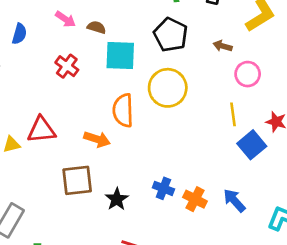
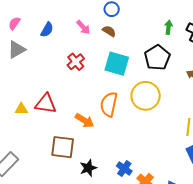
brown semicircle: (97, 27) -> (109, 31), moved

